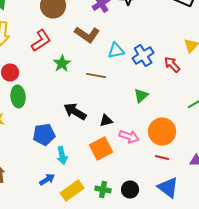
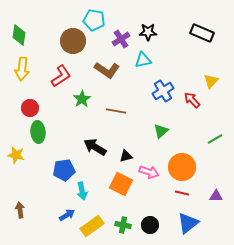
cyan triangle: (116, 50) -> (143, 60), moved
orange square: (101, 148) -> (121, 184), turned -35
blue triangle: (168, 188) -> (188, 223), turned 45

